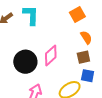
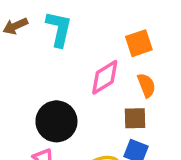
pink diamond: (51, 55) -> (105, 77), moved
black circle: (25, 62) -> (56, 121), moved

